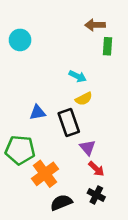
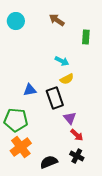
brown arrow: (95, 25) -> (57, 20), moved, turned 35
cyan circle: (20, 40) -> (16, 21), moved
orange cross: (45, 174) -> (21, 147), moved

